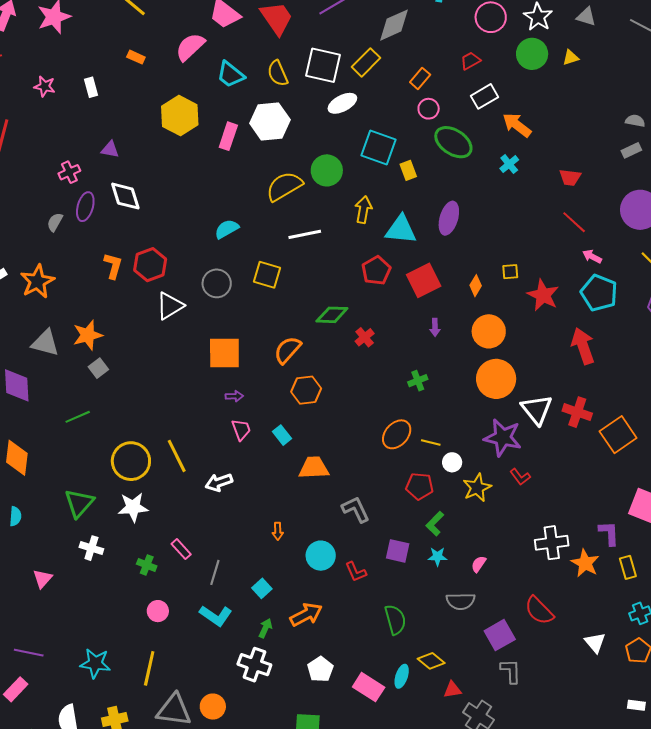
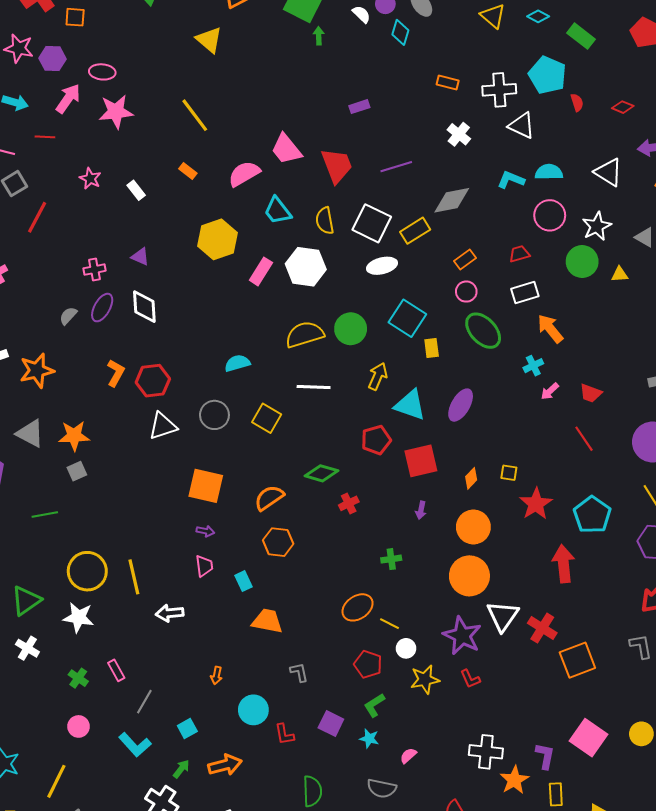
white rectangle: (91, 87) -> (136, 190), turned -36
pink arrow: (592, 256) -> (550, 391), moved, turned -84
gray L-shape: (356, 509) -> (299, 672), size x0.7

